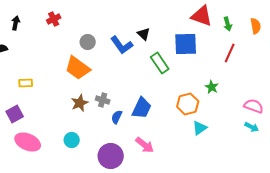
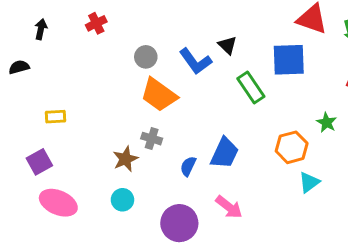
orange trapezoid: (78, 68) -> (159, 95), moved
gray cross: (103, 100) -> (152, 139), moved
brown star: (80, 103) -> (125, 159), moved

